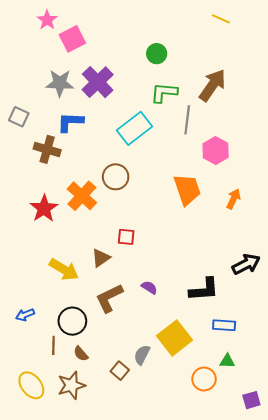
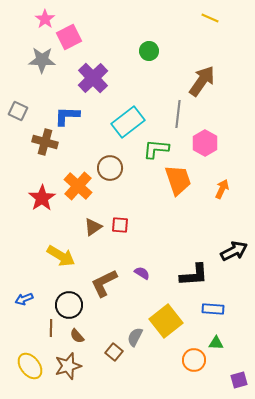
gray star: (60, 83) -> (42, 60), moved
green L-shape: (164, 93) -> (156, 149), moved
brown triangle: (101, 258) -> (93, 227), moved

